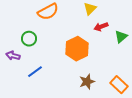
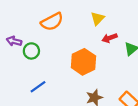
purple arrow: (13, 56) -> (14, 41), moved

